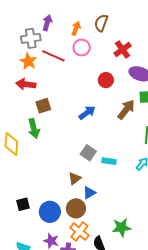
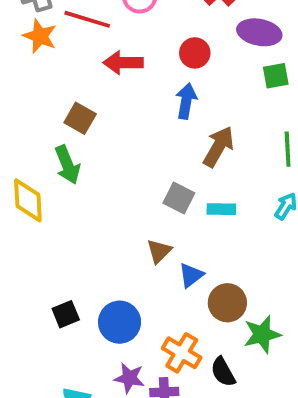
red arrow: (26, 84) -> (123, 63), moved
brown square: (43, 106) -> (80, 118), turned -35
brown arrow: (126, 110) -> (219, 147), moved
blue arrow: (87, 113) -> (186, 101), moved, turned -36
brown circle: (76, 208) -> (227, 303), moved

